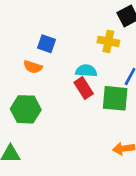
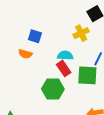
yellow cross: (108, 41) -> (81, 33), turned -35
green hexagon: (26, 109) -> (53, 89), moved

